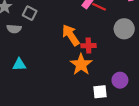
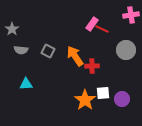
gray square: (30, 13) -> (48, 51), moved
orange star: (81, 64) -> (85, 100), moved
white square: (100, 92) -> (103, 93), moved

